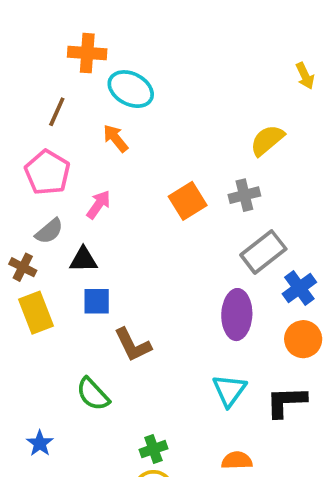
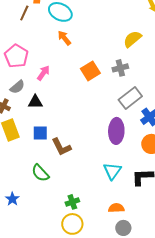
brown line: (57, 112) -> (24, 13), moved
orange arrow: (116, 138) -> (64, 38), moved
blue square: (97, 301) -> (40, 133), moved

